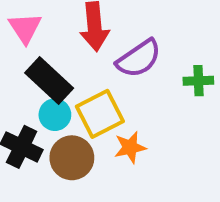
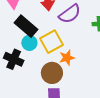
brown circle: (72, 158) -> (52, 73), moved

